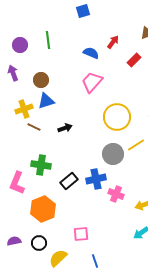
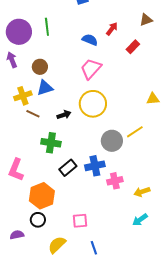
purple circle: (20, 45) -> (19, 32), size x1.6
yellow circle: (117, 117) -> (93, 104), moved
green cross: (41, 165) -> (51, 143), moved
pink cross: (116, 194) -> (115, 181), turned -35
purple semicircle: (14, 241) -> (17, 235), moved
black circle: (39, 243) -> (38, 220), moved

